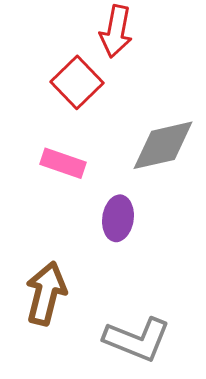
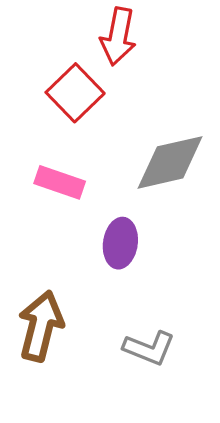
gray L-shape: (137, 339) -> (149, 348), moved, size x0.7

